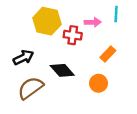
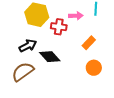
black arrow: (23, 57) -> (28, 46), moved
orange circle: (98, 83) -> (94, 68), moved

